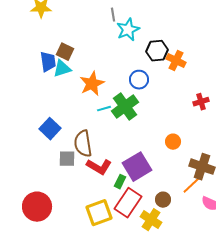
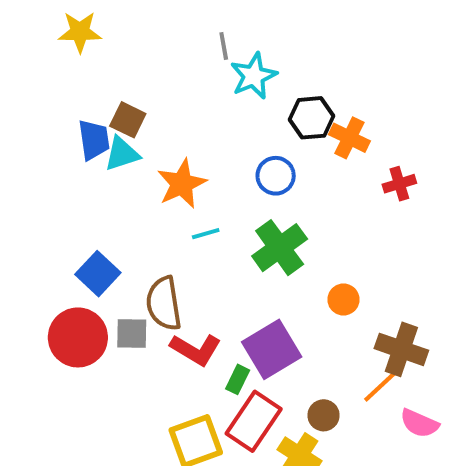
red cross: (201, 102) -> (399, 184), moved
green cross: (125, 107) -> (280, 248), moved
red circle: (37, 207) -> (78, 337), moved

